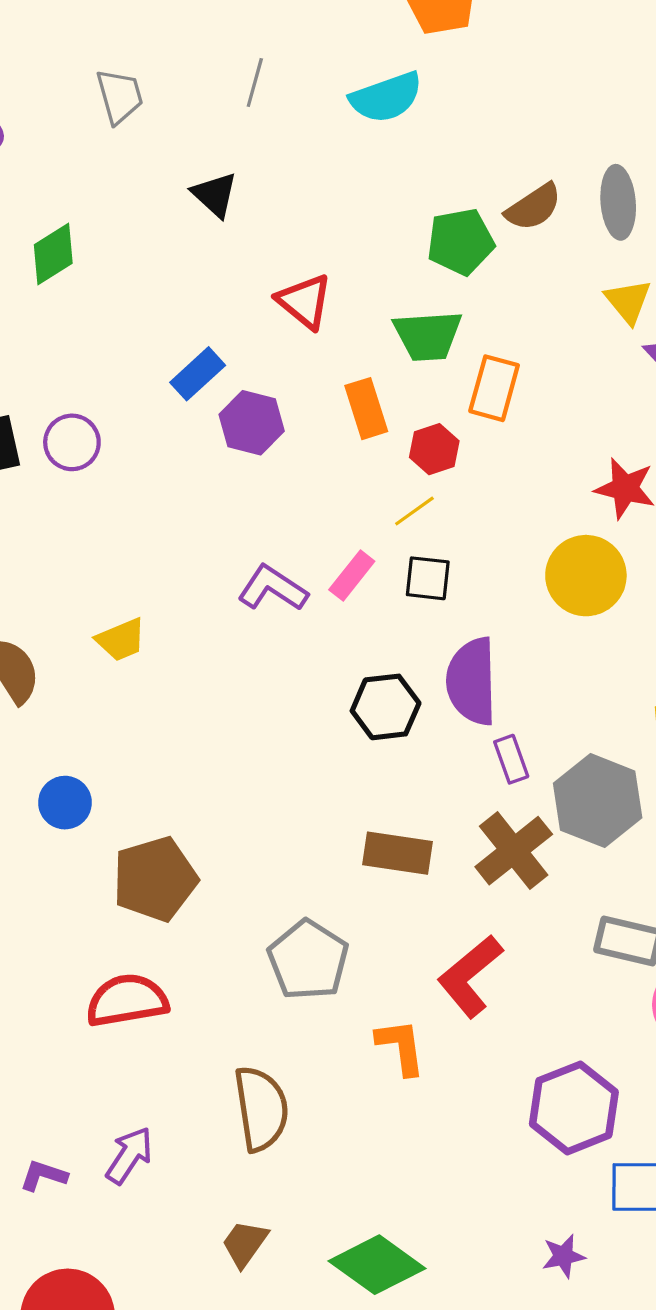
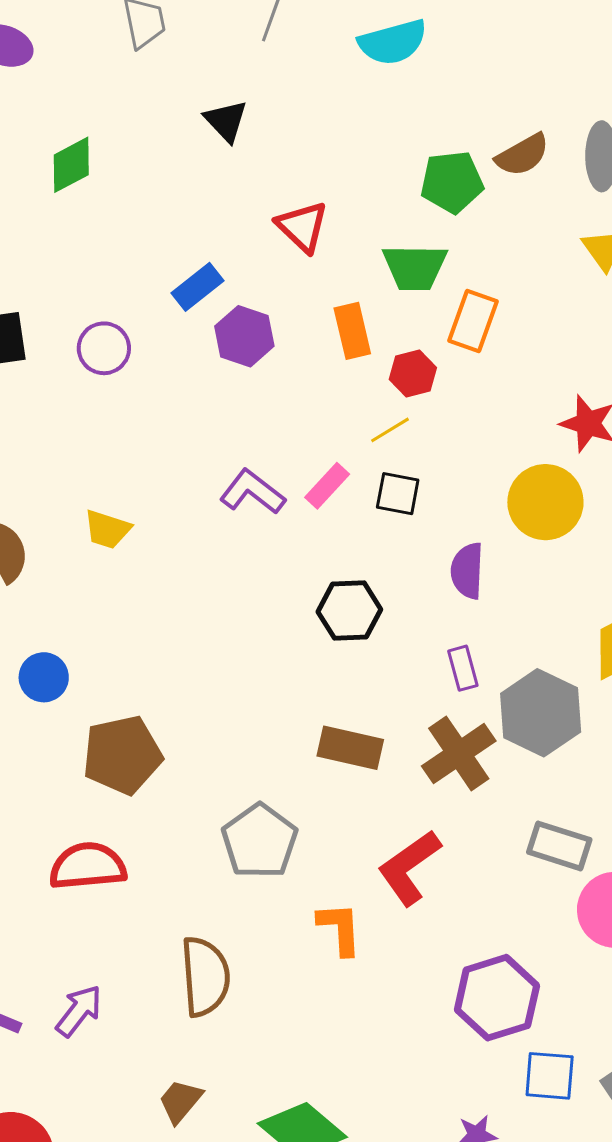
purple circle: (72, 442) -> (104, 348), moved
yellow trapezoid: (121, 640) -> (107, 529), turned 36
purple semicircle: (472, 681) -> (467, 571), moved, size x0.7

